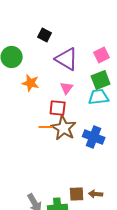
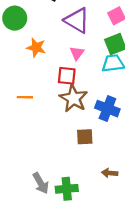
orange line: (46, 127) -> (25, 97), moved
brown square: (77, 194) -> (85, 137), moved

